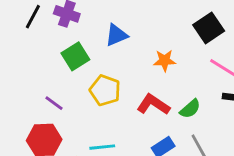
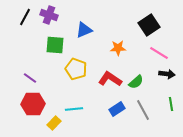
green square: (75, 56) -> (55, 45), turned 36
purple line: (54, 103) -> (30, 78), moved

